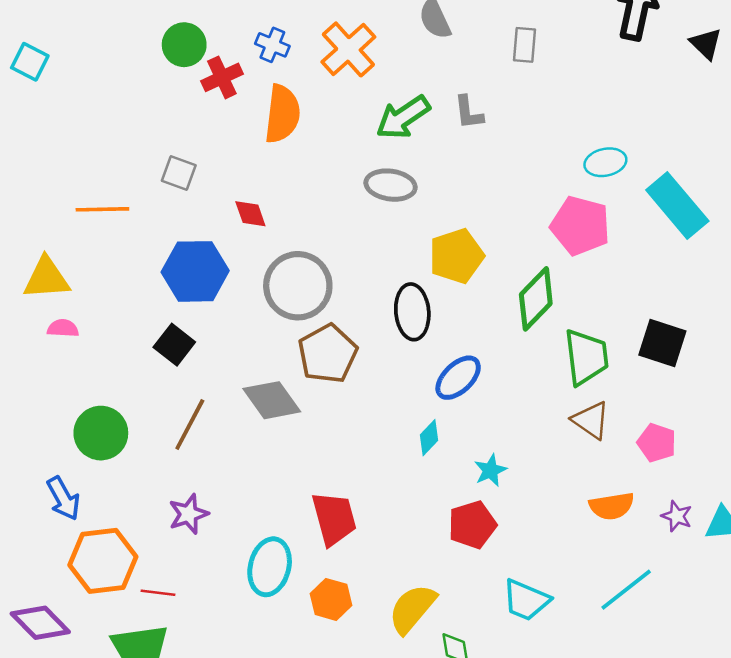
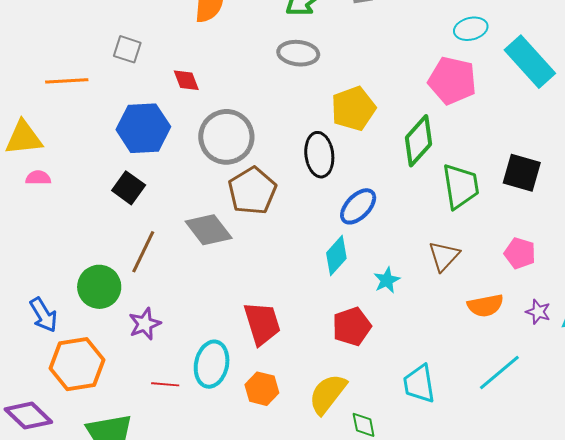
brown triangle: (591, 420) -> (444, 256), moved, turned 40
green circle: (101, 433) -> (99, 287), moved
cyan diamond: (429, 438) -> (336, 256), size x1.4
red pentagon: (472, 525) -> (352, 326), moved
red line: (158, 593) -> (165, 384), moved
cyan trapezoid: (526, 600) -> (419, 384), turned 60

